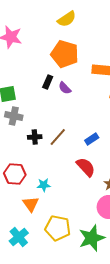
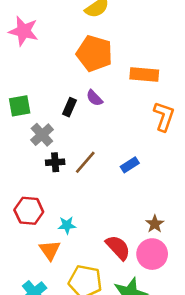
black rectangle: (48, 82) -> (69, 107), moved
gray cross: (14, 116) -> (42, 135), moved, turned 36
red semicircle: (86, 167) -> (118, 247), moved

